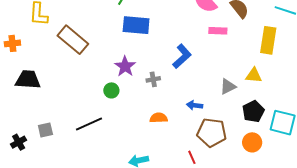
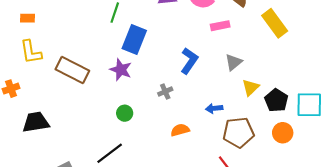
blue rectangle: (136, 25) -> (134, 40), turned -60
yellow rectangle: (268, 40) -> (275, 23), turned -32
purple star: (125, 66) -> (121, 70), moved
yellow triangle: (254, 75) -> (251, 87), moved, turned -36
gray triangle: (228, 87) -> (234, 62), moved

